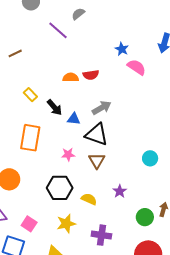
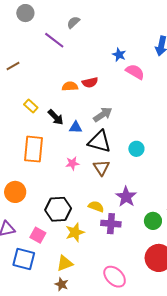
cyan circle: (150, 158) -> (136, 149), moved
black hexagon: (60, 188) -> (58, 209), moved
purple star: (120, 191) -> (126, 197), size x1.5
purple cross: (101, 235) -> (111, 224), moved

